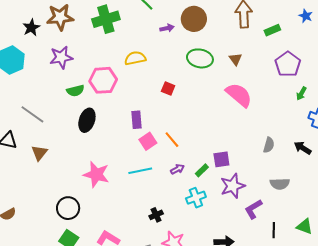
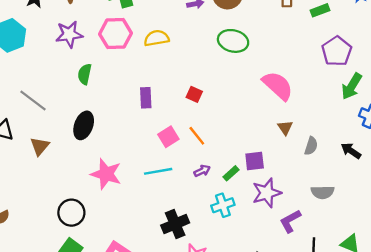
brown triangle: (235, 59) -> (285, 128), moved
pink hexagon: (103, 80) -> (116, 34), moved
red square: (168, 89) -> (194, 94), moved
green semicircle: (75, 91) -> (85, 74), turned 114
green arrow: (301, 93) -> (352, 86), size x1.6
black ellipse: (87, 120) -> (84, 125), moved
purple rectangle: (136, 120) -> (146, 98), moved
black cross: (156, 215) -> (175, 224), size x1.6

